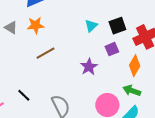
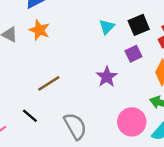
orange star: (36, 25) -> (39, 30), turned 30
brown line: (46, 53) -> (49, 83), moved

